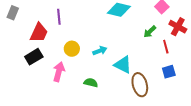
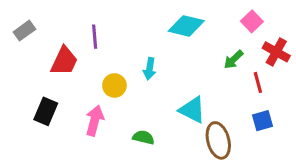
gray rectangle: (13, 13) -> (24, 31), turned 32
cyan arrow: (100, 51) -> (150, 69), moved, turned 120
black rectangle: (34, 57) -> (46, 111), moved, turned -36

